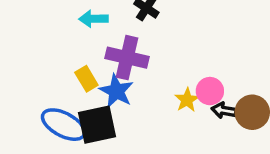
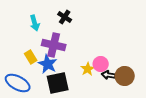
cyan arrow: (93, 19) -> (35, 23), turned -105
black square: (97, 125) -> (58, 83), moved

